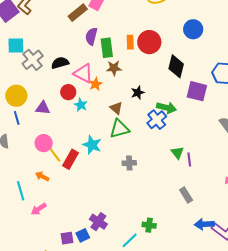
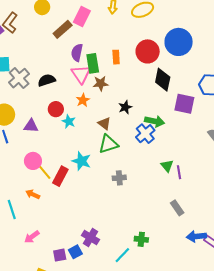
blue circle: (193, 29) -> (179, 42), size x1.4
red circle: (149, 42) -> (148, 51), moved
pink triangle: (83, 73) -> (81, 74), moved, turned 30
pink arrow: (39, 209) -> (32, 237), moved

